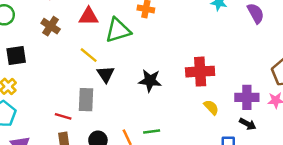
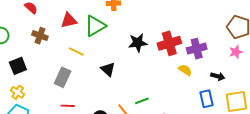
black triangle: (106, 74) -> (108, 69), moved
black star: (150, 81) -> (138, 43), moved
purple cross: (247, 97) -> (197, 49), moved
gray rectangle: (86, 100) -> (63, 77), moved, turned 36

